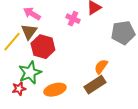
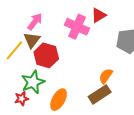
pink arrow: (32, 14) -> (35, 22), turned 96
pink cross: (73, 19) -> (77, 27), size x1.6
orange ellipse: (55, 90) -> (59, 100), turned -45

